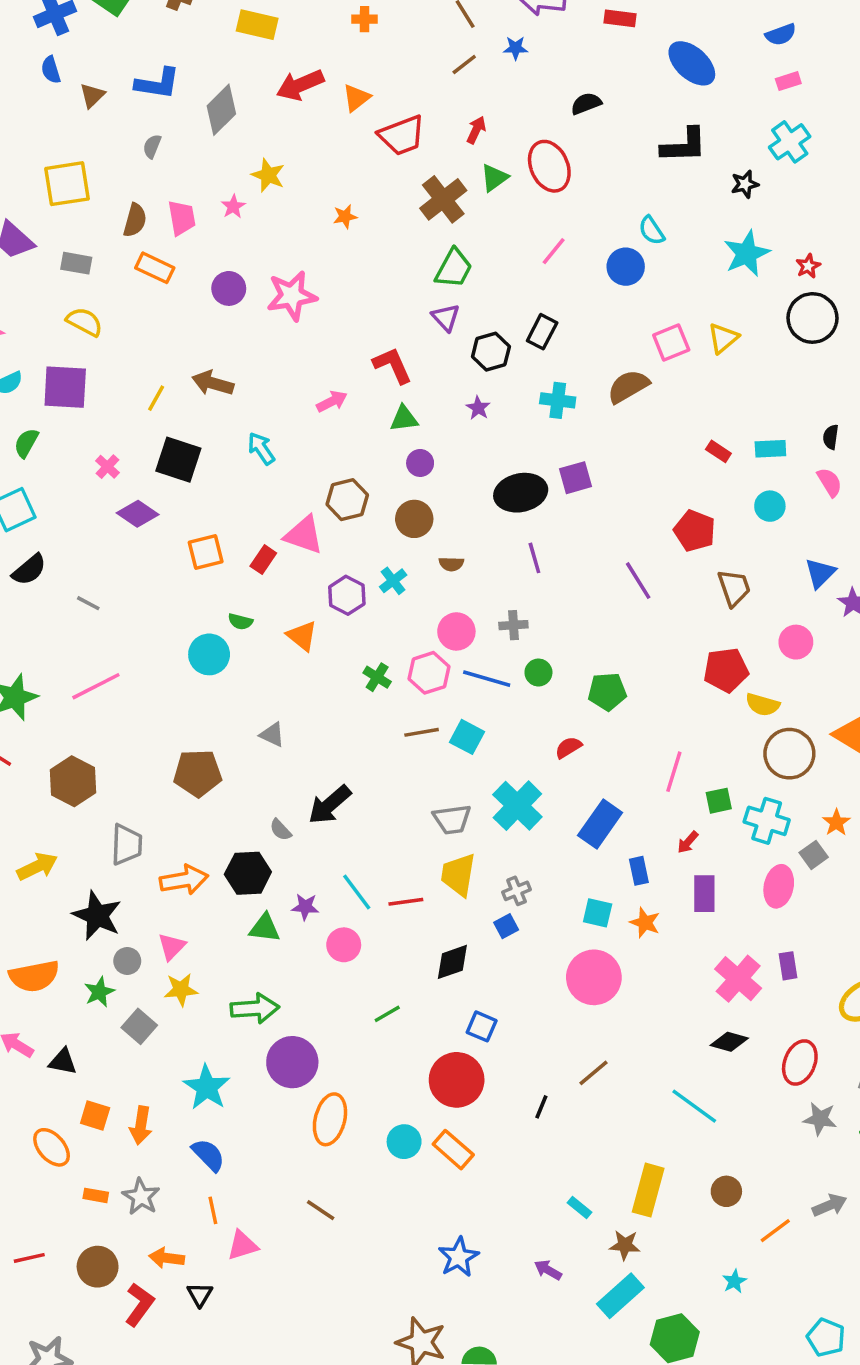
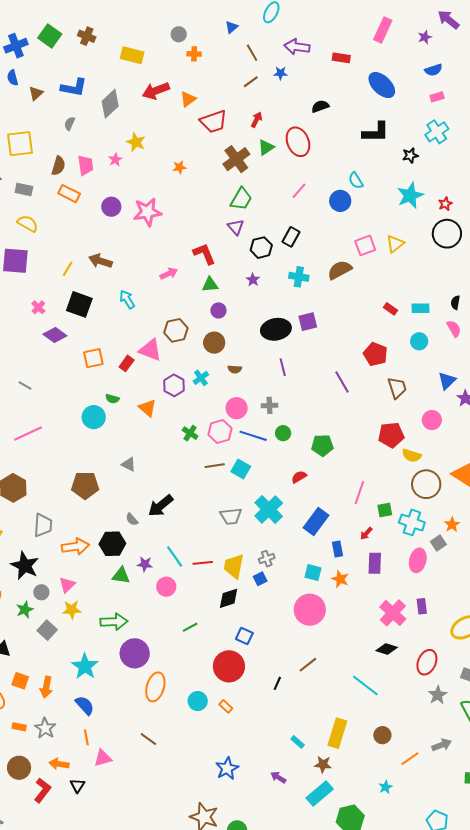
yellow trapezoid: (458, 875) -> (234, 566), moved
gray star: (820, 1119) -> (438, 695), turned 30
orange rectangle: (453, 1150) -> (226, 706), size x0.6

